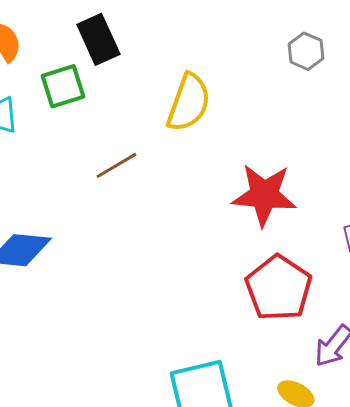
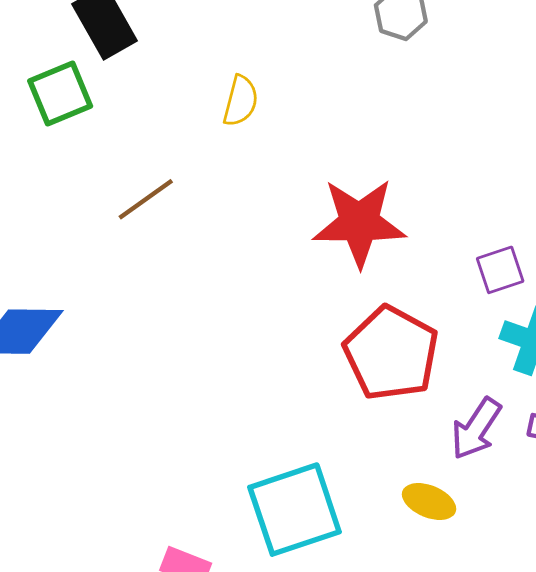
yellow semicircle: (189, 103) -> (241, 101), size x0.6

